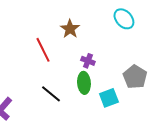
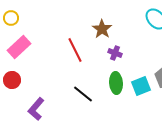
purple cross: (88, 61) -> (115, 53), moved
cyan square: (109, 98) -> (141, 86), moved

